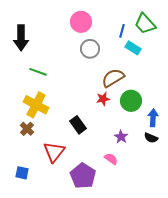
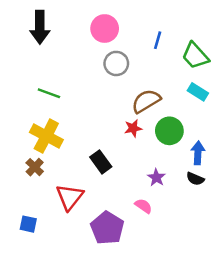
green trapezoid: (145, 24) -> (195, 56), moved
black arrow: (21, 38) -> (40, 27), moved
cyan rectangle: (133, 48) -> (198, 92), moved

